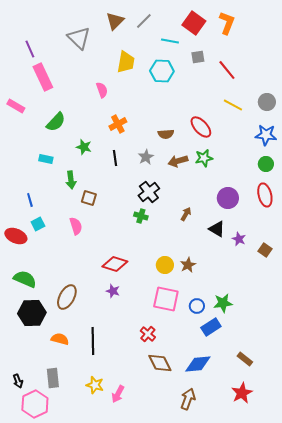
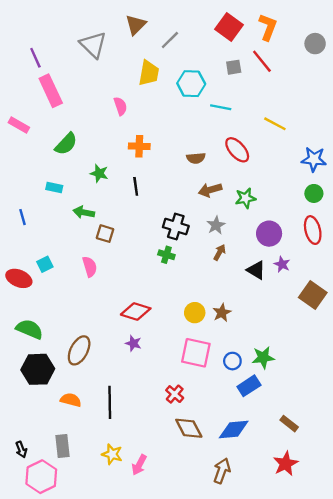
gray line: (144, 21) -> (170, 40), moved
cyan line: (170, 41) -> (221, 107), moved
red line: (227, 70) -> (262, 61), moved
gray circle: (267, 102) -> (315, 44), moved
orange cross: (118, 124) -> (139, 146), turned 30
gray star: (146, 157) -> (216, 225), moved
green star: (204, 158) -> (245, 198), moved
green arrow: (71, 180) -> (84, 212), turned 108
black cross: (149, 192) -> (176, 226), turned -35
blue line: (30, 200) -> (22, 217), moved
purple star: (239, 239) -> (282, 264), moved
brown square: (265, 250) -> (313, 295), size x1.6

